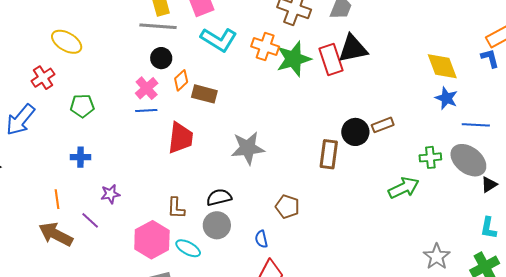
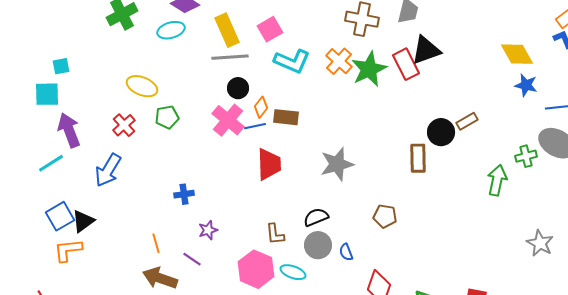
orange cross: (265, 47) -> (339, 61), turned 32
pink cross: (147, 88) -> (228, 120), size x1.4
green pentagon: (82, 106) -> (167, 117), moved
blue line: (146, 110) -> (255, 126), moved
blue cross: (81, 157) -> (184, 194), moved
green cross: (430, 157) -> (526, 156), moved
green arrow: (404, 188) -> (497, 180), turned -44
blue semicircle: (261, 239) -> (346, 252), moved

